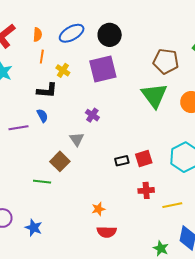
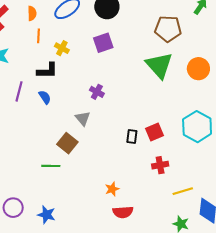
purple square: (103, 69) -> (103, 43), size x0.7
purple line: (19, 128) -> (19, 91), moved, turned -60
black rectangle: (122, 161) -> (132, 136), turned -64
yellow line: (172, 205) -> (183, 191), moved

